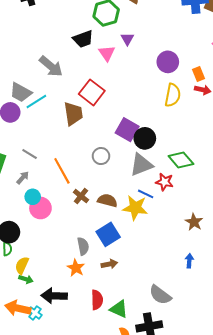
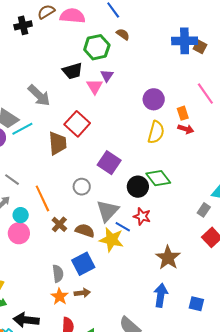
purple triangle: (127, 39) -> (107, 76), moved
black circle: (145, 138) -> (138, 187), moved
green diamond: (181, 160) -> (158, 178), moved
gray triangle: (141, 165) -> (108, 211), moved, turned -30
cyan circle: (33, 197) -> (21, 215), moved
brown star: (194, 222) -> (168, 258), size x1.4
blue arrow: (189, 261) -> (161, 295), size x1.6
orange star: (76, 268) -> (60, 297), moved

